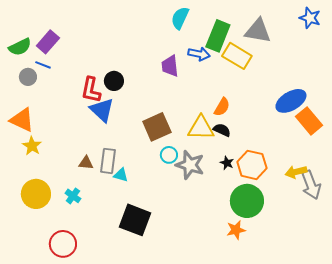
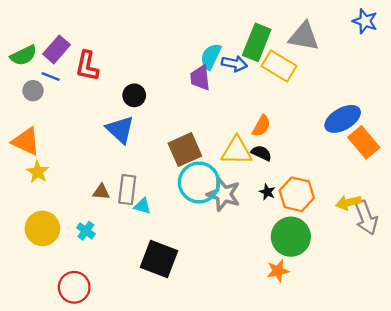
cyan semicircle: (180, 18) -> (211, 57), moved
red L-shape: (91, 90) -> (87, 66), moved
cyan circle: (169, 155) -> (199, 182), size x2.0

